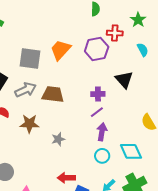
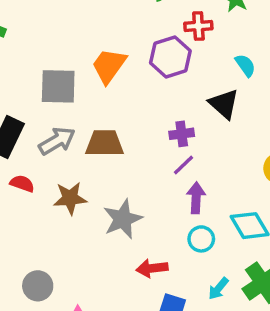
cyan semicircle: (143, 50) -> (245, 65), moved
gray star: (58, 139) -> (123, 219), size x1.6
red arrow: (66, 178) -> (152, 268), moved

